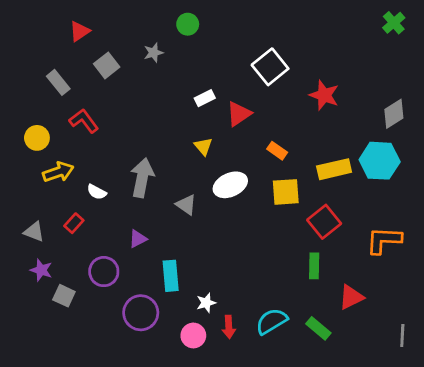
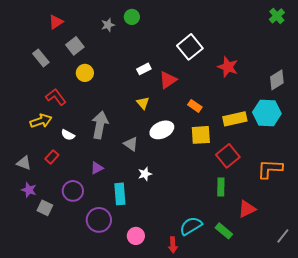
gray star: (154, 53) -> (108, 25), moved
red L-shape: (84, 121) -> (56, 97), moved
yellow circle: (37, 138) -> (85, 73), moved
white star: (206, 303) -> (145, 174), moved
red arrow: (229, 327) -> (173, 245), moved
gray line: (402, 335) -> (283, 236), turned 35

